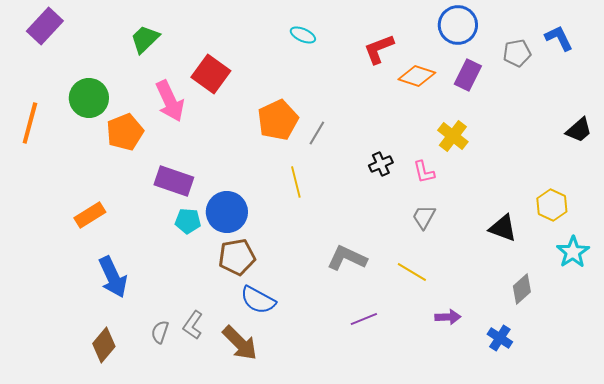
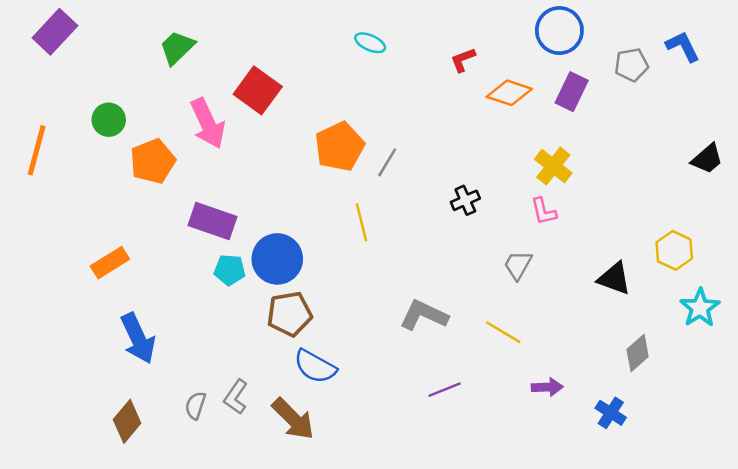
red L-shape: (379, 49) -> (463, 60), size x0.7
green circle: (89, 98) -> (109, 120), size x0.7
pink L-shape: (424, 172) -> (544, 211), moved

